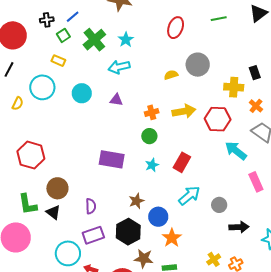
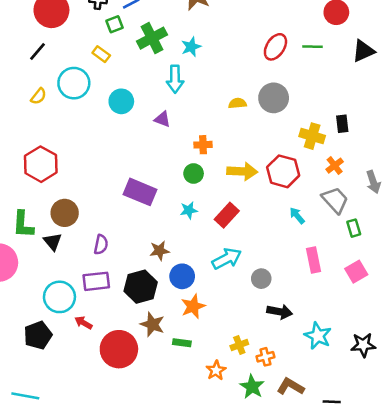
red ellipse: (176, 28) -> (275, 47), moved
cyan arrow: (119, 67) -> (175, 79), turned -90
yellow arrow: (184, 111) -> (242, 171), moved
cyan arrow: (236, 151) -> (297, 216), size x0.6

